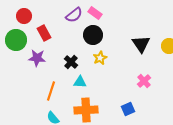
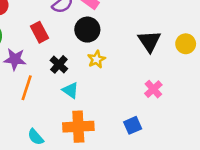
red rectangle: (44, 33) -> (39, 32), moved
cyan triangle: (80, 82) -> (71, 90), turned 32
orange line: (51, 91) -> (27, 88), moved

